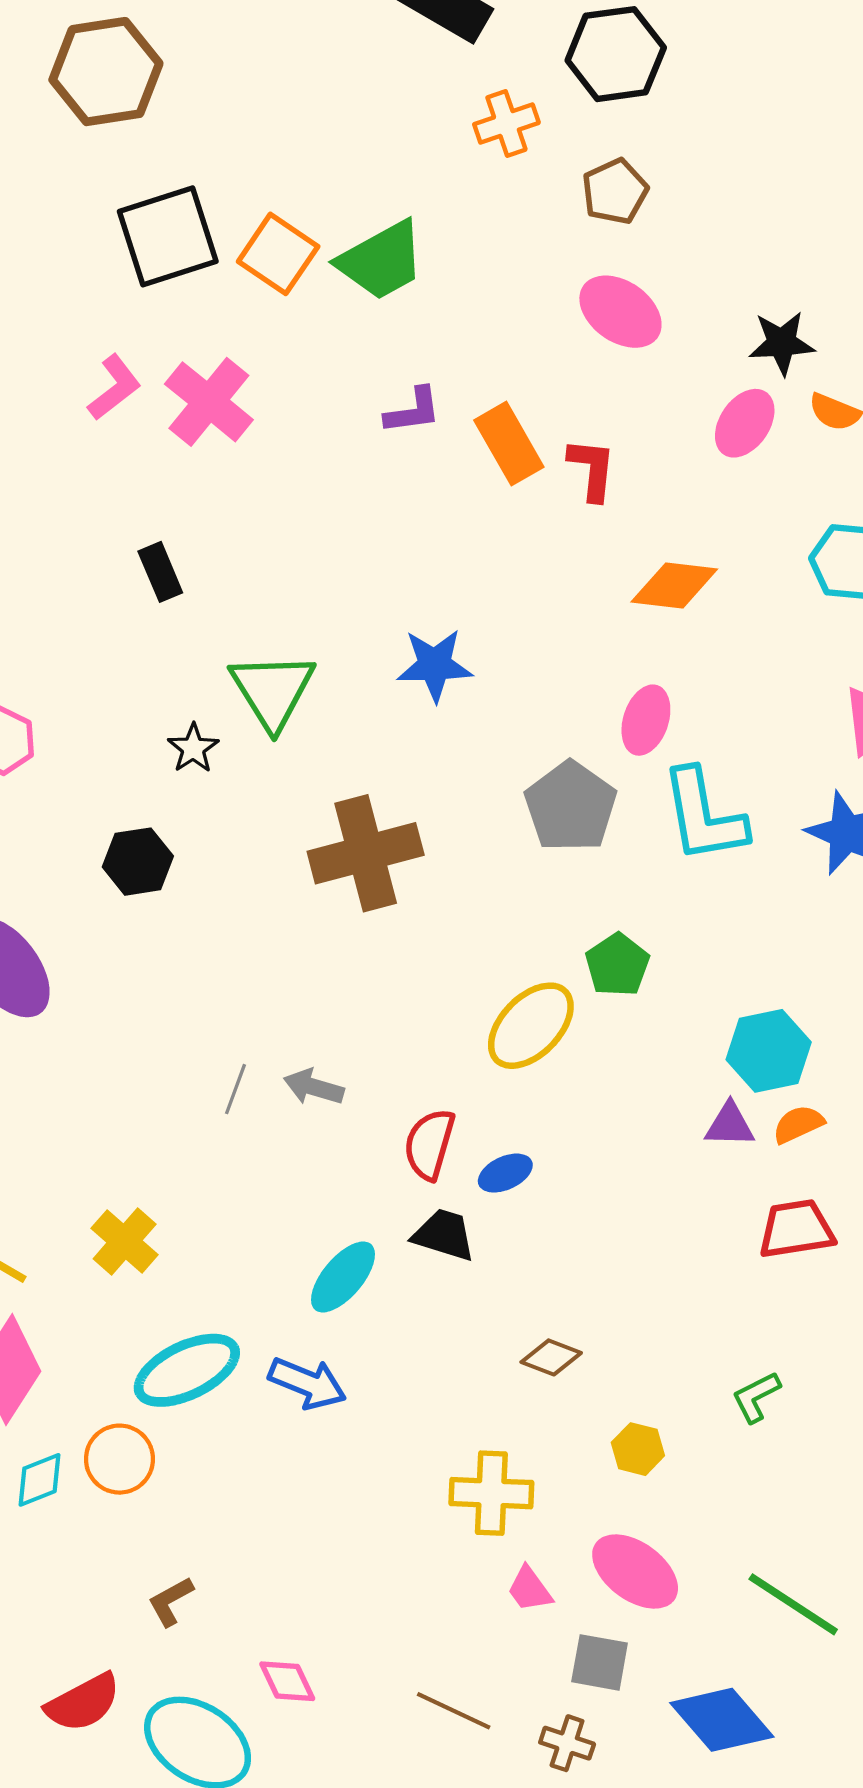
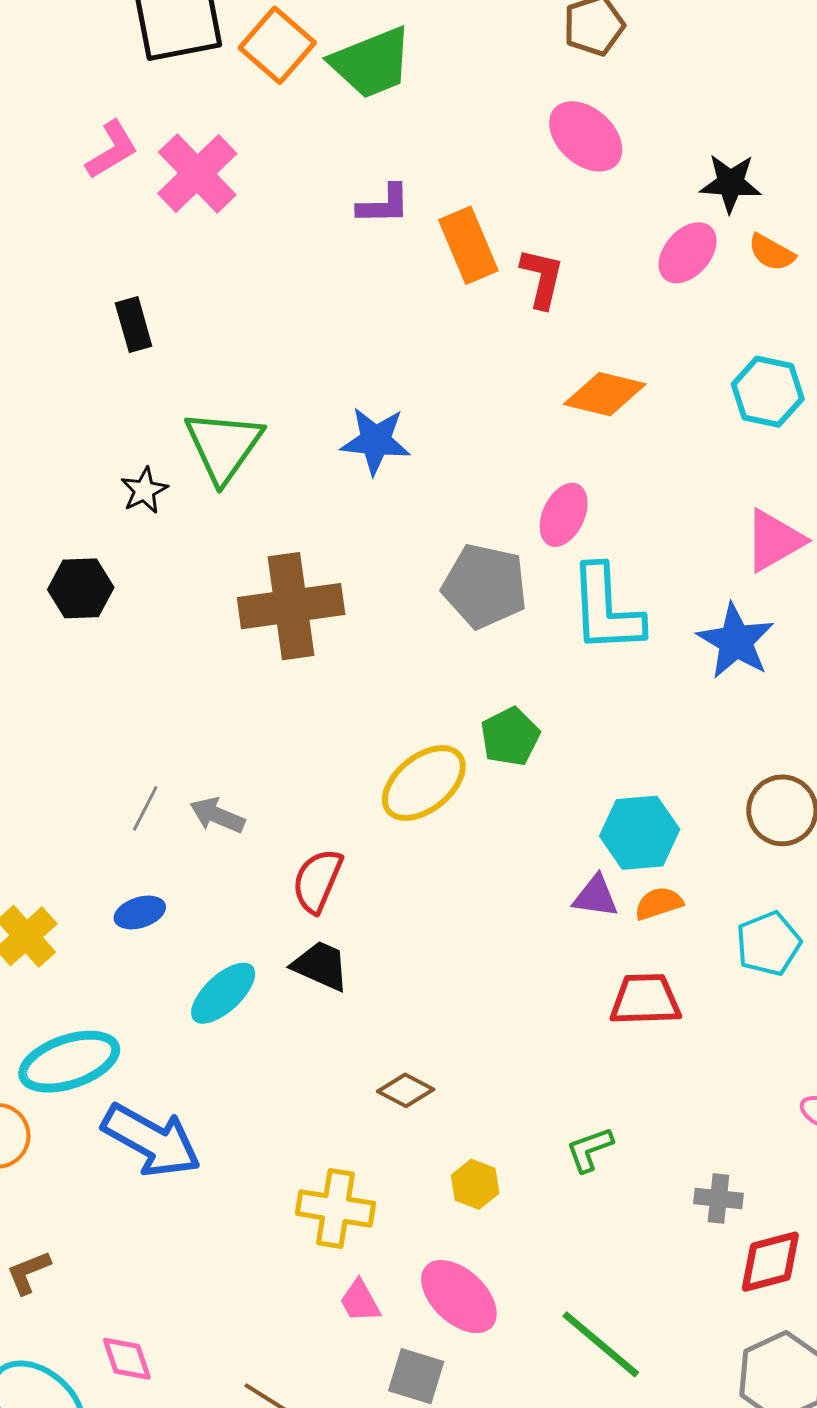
gray pentagon: (571, 807) -> (485, 586), turned -30
blue ellipse: (505, 1173) -> (140, 912), moved
blue arrow: (307, 1383) -> (151, 1140), moved, size x1.4

